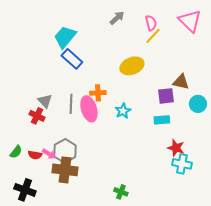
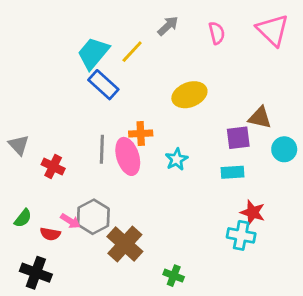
yellow line: (153, 36) -> (132, 52), moved
gray triangle: (45, 101) -> (19, 145), moved
red semicircle: (35, 155) -> (50, 234), moved
cyan cross: (182, 164) -> (241, 235), moved
brown cross: (65, 170) -> (125, 244), moved, turned 35

